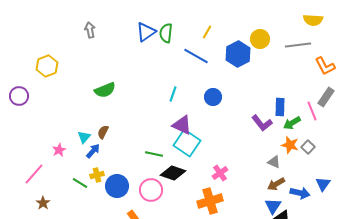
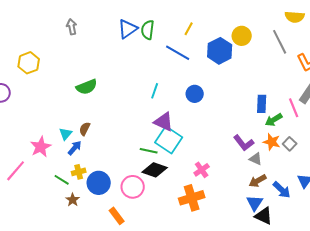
gray line: (298, 45) -> (280, 42), turned 70
purple L-shape: (262, 123) -> (244, 143), moved
pink star: (59, 150) -> (41, 147), size x1.5
green line: (154, 154) -> (149, 151), moved
blue arrow: (300, 193) -> (282, 190), turned 30
brown star: (43, 203) -> (73, 200), moved

